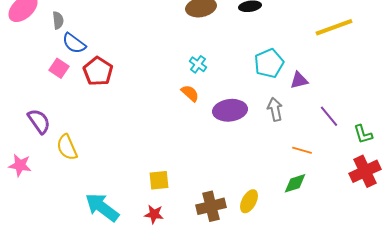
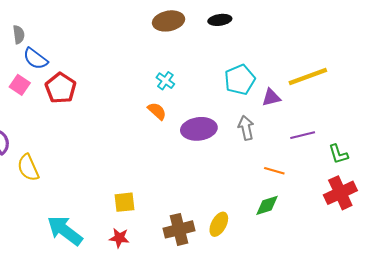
yellow line: (334, 27) -> (308, 76), moved
purple line: (329, 116) -> (303, 135), turned -65

